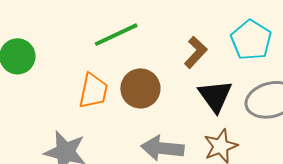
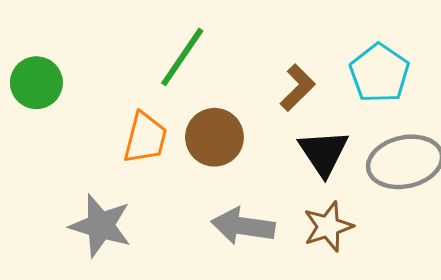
green line: (116, 35) -> (182, 57), turned -33

